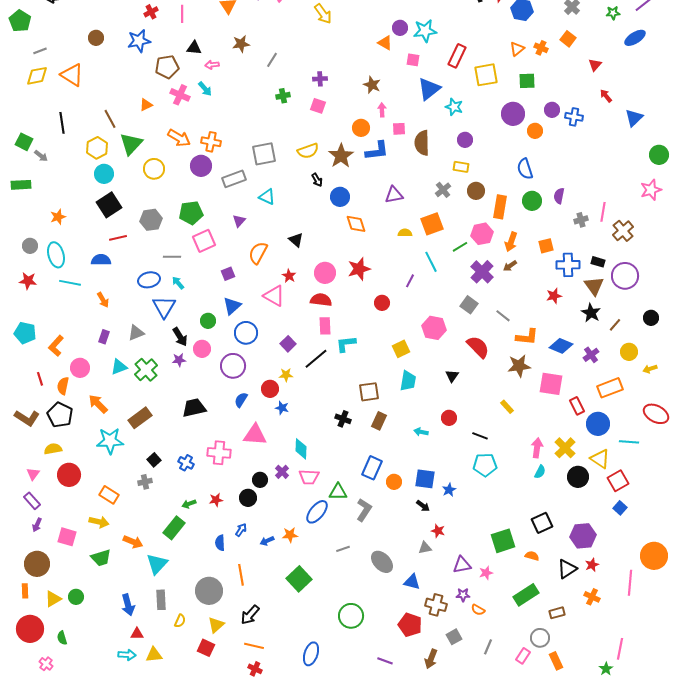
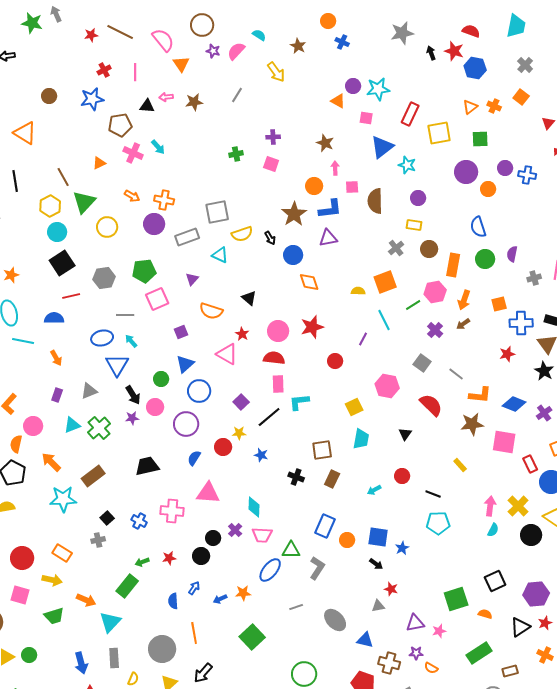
gray line: (272, 60) -> (237, 95), moved
pink arrow: (212, 65) -> (166, 97), moved
orange arrow: (179, 138) -> (132, 196), size x0.7
yellow semicircle: (308, 151) -> (242, 234), moved
purple triangle: (394, 195) -> (328, 238), moved
orange semicircle: (258, 253) -> (211, 311), turned -100
purple cross: (482, 272) -> (435, 330), size x0.7
blue star: (282, 408) -> (261, 455), moved
cyan arrow: (421, 432) -> (374, 490), turned -40
red circle: (69, 475) -> (22, 558), moved

